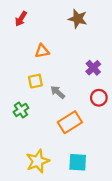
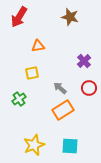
red arrow: (21, 19) -> (19, 17), size x1.5
gray arrow: (58, 92) -> (60, 88), moved

